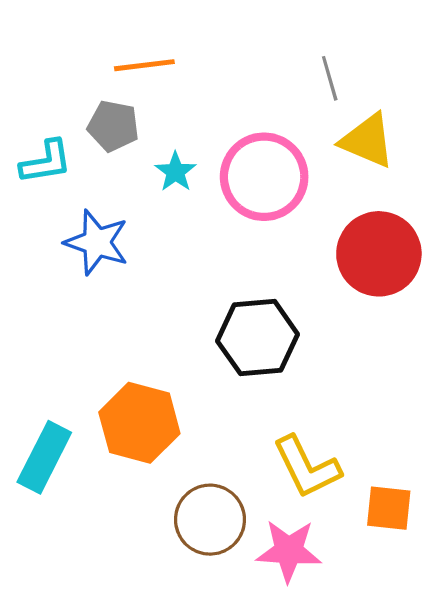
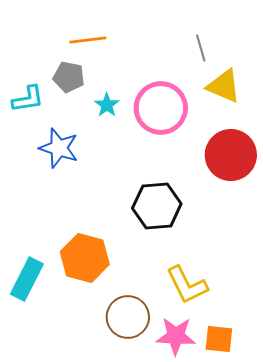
orange square: (389, 508) -> (219, 339), moved

